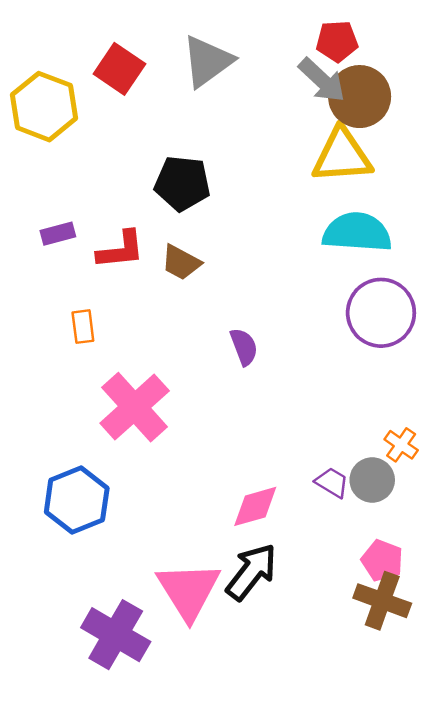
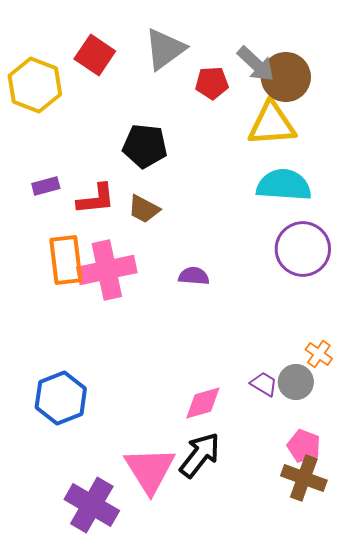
red pentagon: (337, 41) -> (212, 83), moved
orange rectangle: (83, 327) -> (66, 260), size x1.8
purple semicircle: (244, 347) -> (194, 276), turned -64
pink cross: (135, 407) -> (107, 270), moved, turned 30

